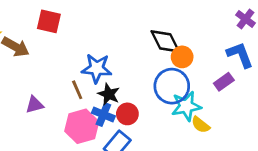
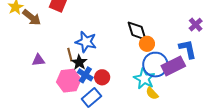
purple rectangle: (224, 82) -> (173, 66), size x1.6
blue circle: (172, 86) -> (155, 65), moved
black star: (109, 94) -> (79, 62), moved
cyan star: (186, 106) -> (144, 79), turned 30

